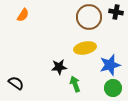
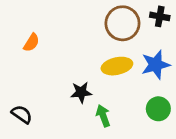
orange semicircle: (23, 15) -> (31, 43), moved
blue star: (110, 65) -> (156, 65), moved
green circle: (113, 88) -> (158, 109), moved

